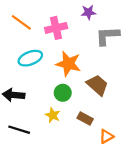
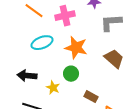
brown trapezoid: (97, 85) -> (114, 59), moved
yellow star: (53, 115) -> (53, 88), moved

